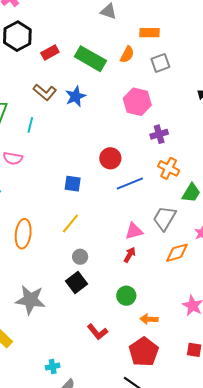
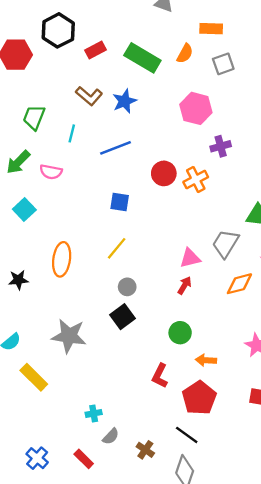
orange cross: (169, 168) -> (196, 180), moved, turned 35
blue line: (130, 183) -> (116, 148), moved
red L-shape: (97, 332) -> (160, 376), moved, turned 65

